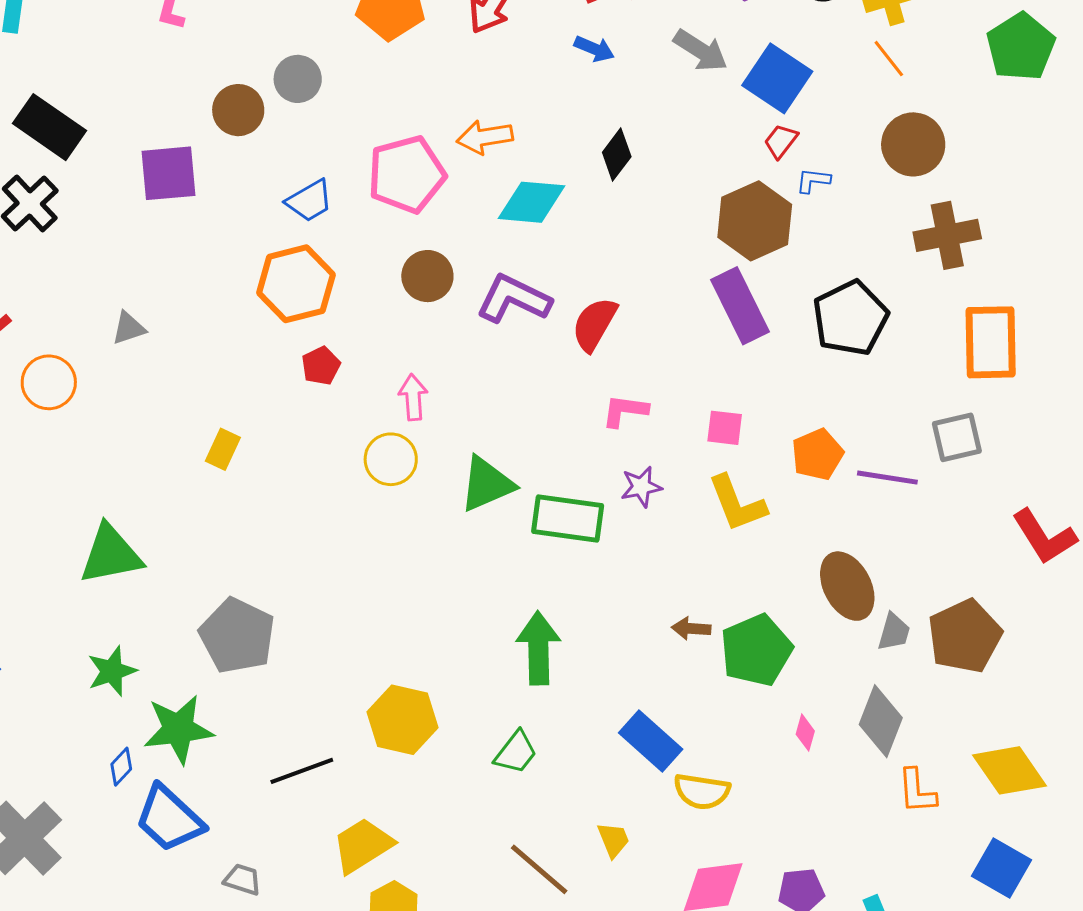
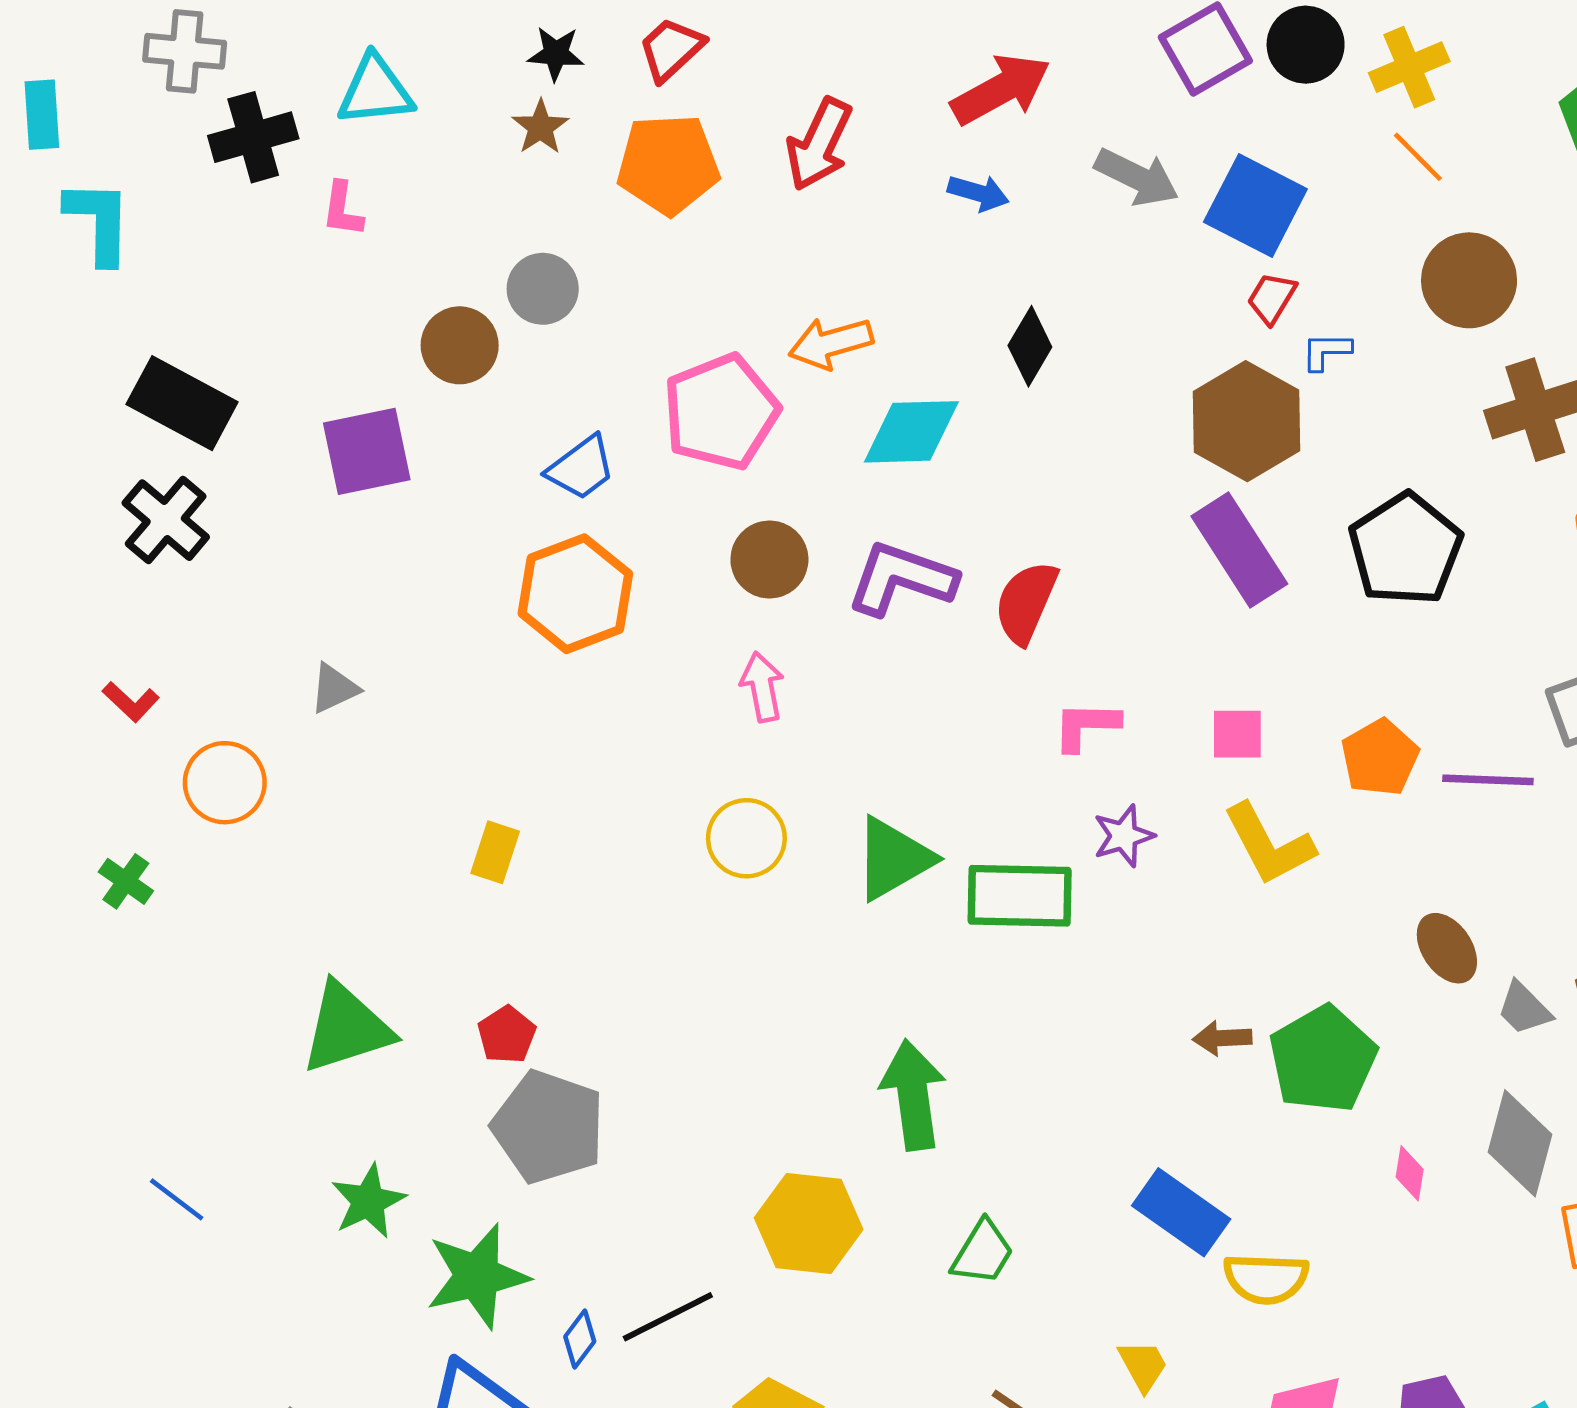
red pentagon: (321, 366) -> (507, 1035), moved
pink arrow: (413, 397) -> (762, 687), moved
brown ellipse: (847, 586) -> (1447, 948), size x0.7
gray trapezoid: (894, 632) -> (1524, 1008), turned 126
green arrow: (538, 648) -> (913, 1095), moved
blue diamond: (121, 767) -> (580, 1339), moved

